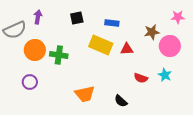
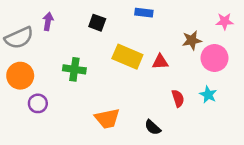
black square: (77, 18) -> (97, 23), turned 32
blue rectangle: (112, 23) -> (144, 13), moved
orange circle: (35, 50) -> (20, 76), moved
red semicircle: (141, 78) -> (178, 98), turned -128

